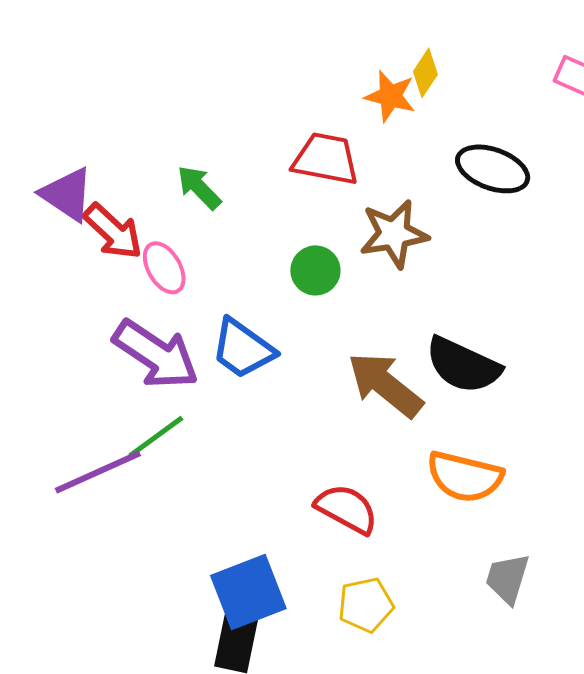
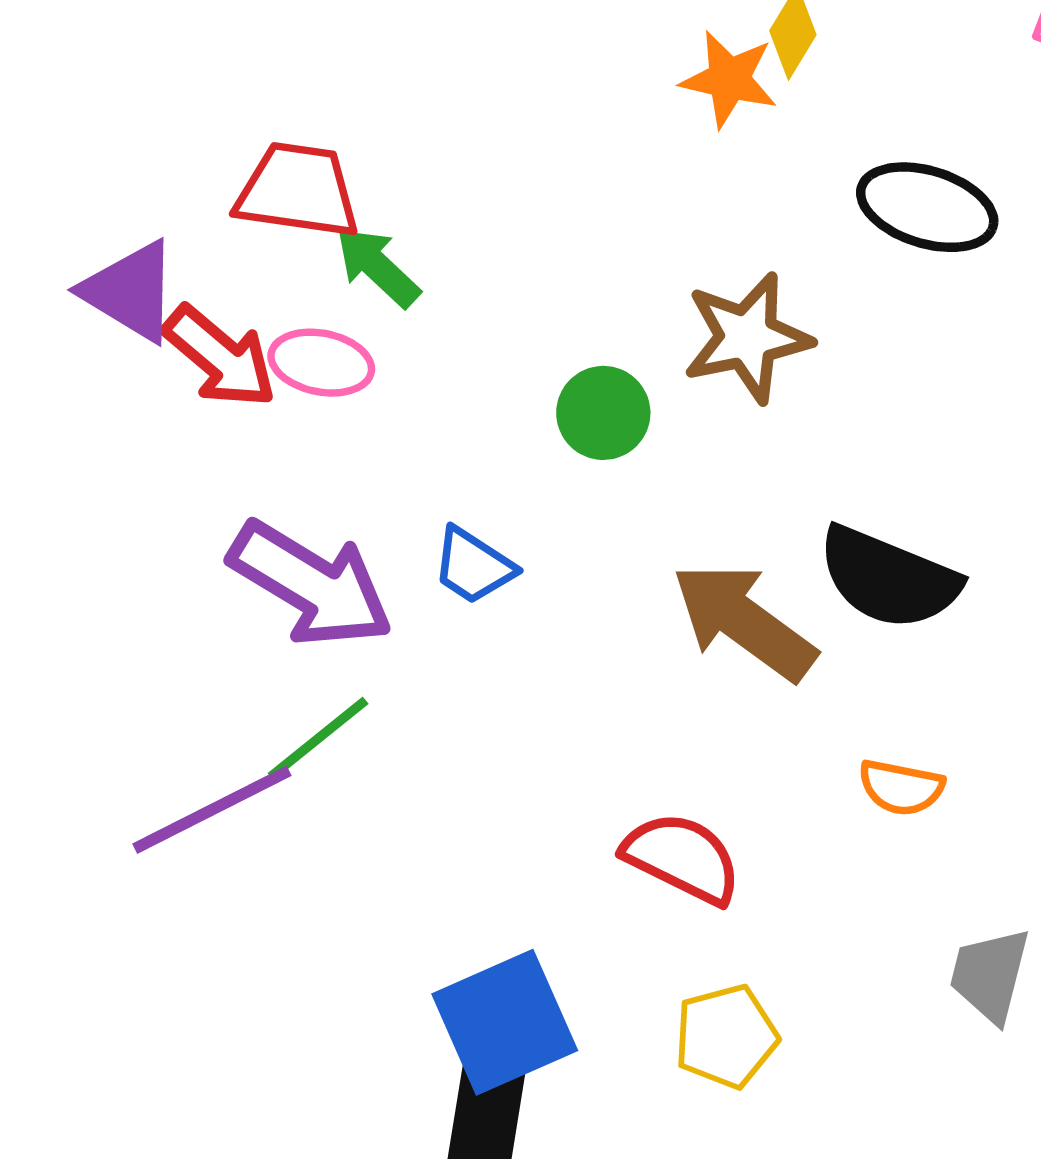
red trapezoid: (326, 159) -> (298, 191), moved
pink ellipse: (164, 268) -> (321, 363), moved, turned -46
blue trapezoid: (243, 349) -> (473, 566), size x0.7
orange semicircle: (465, 477) -> (901, 787), size x0.6

